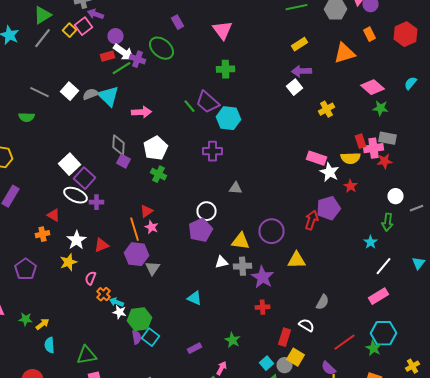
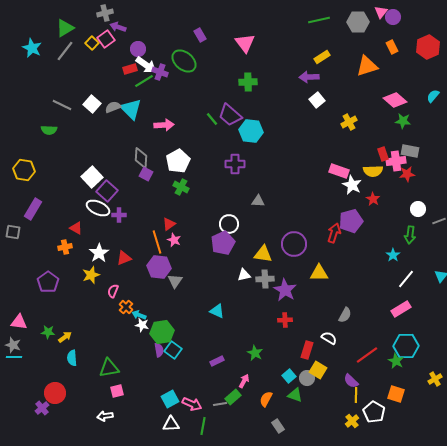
purple arrow: (302, 71) -> (309, 77), moved

